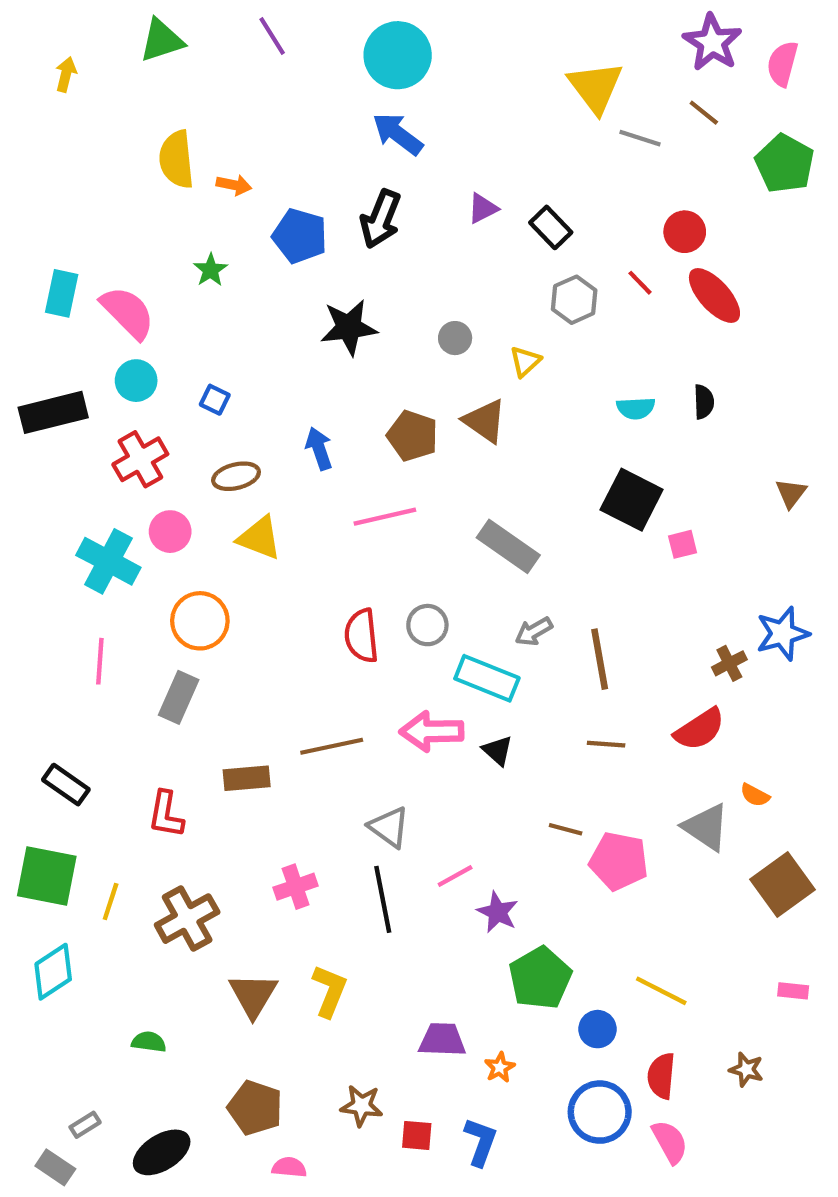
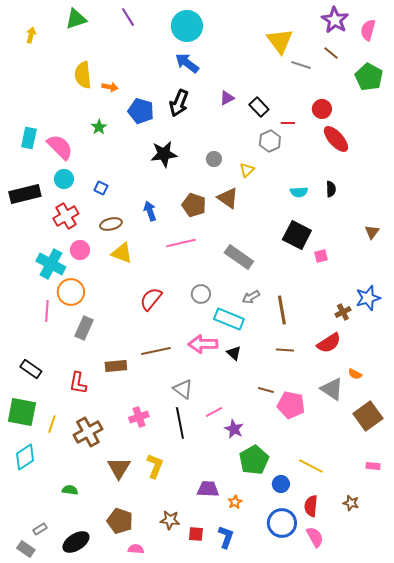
red line: (640, 283) -> (288, 123), moved, turned -48
orange circle: (200, 621) -> (71, 292), moved
red semicircle: (361, 636) -> (151, 299), moved, turned 45

